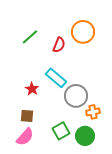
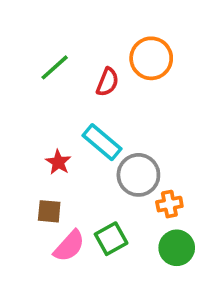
green circle: (85, 136) -> (177, 248), moved
pink semicircle: (25, 137) -> (69, 246), moved

